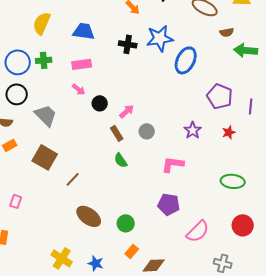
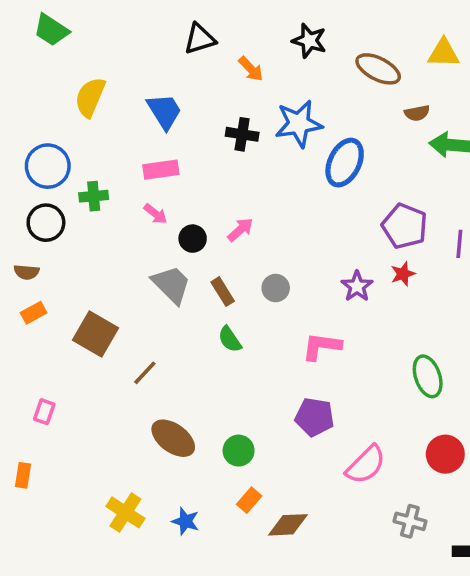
blue trapezoid: (84, 31) -> (164, 111), turned 50
green cross: (44, 60) -> (94, 196), moved
pink arrow: (127, 111) -> (240, 230), moved
gray trapezoid: (46, 115) -> (171, 284), moved
red star: (229, 132) -> (403, 274), moved
green ellipse: (233, 181) -> (428, 376), turned 65

